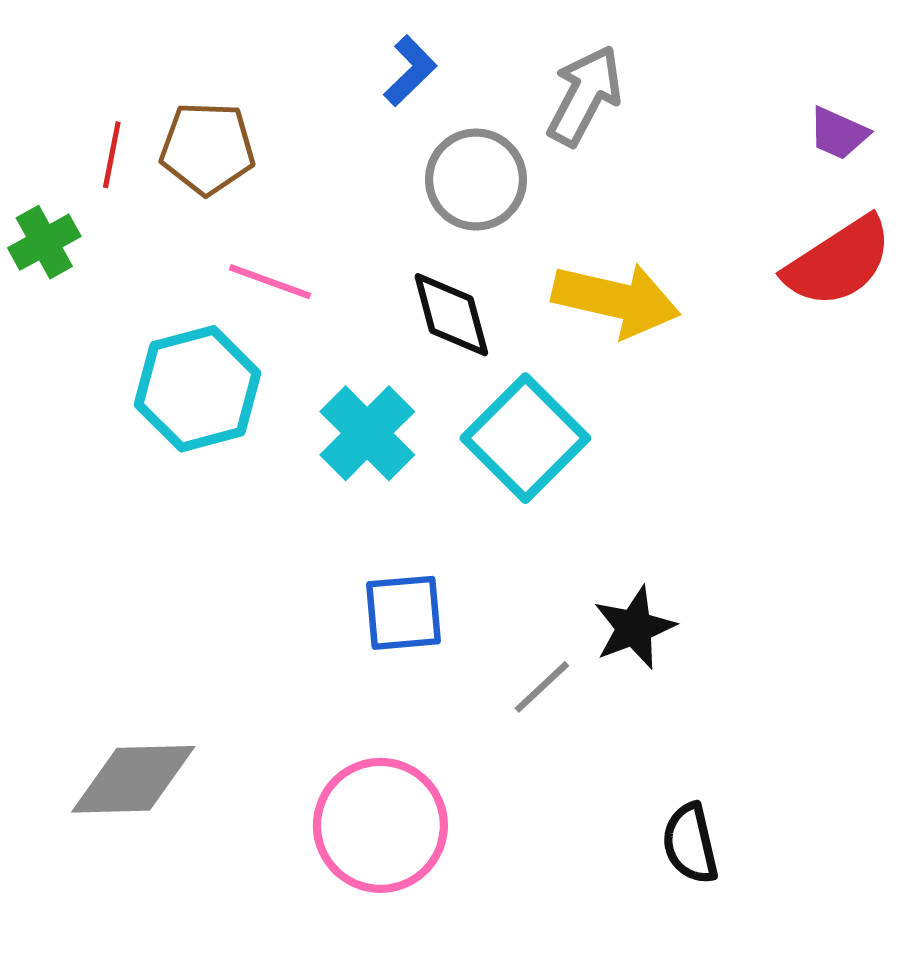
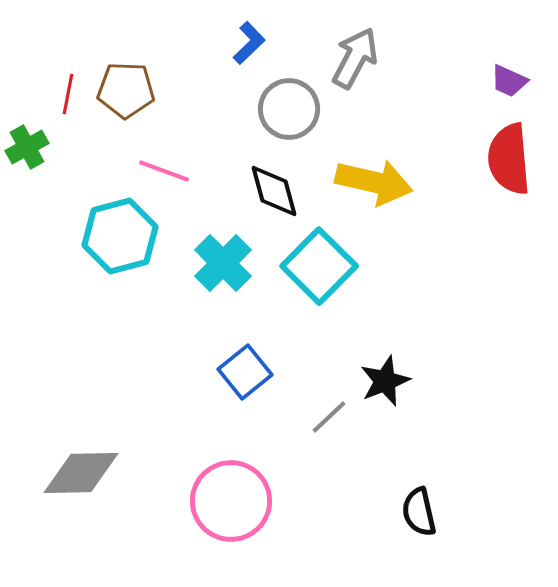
red semicircle: (838, 262) -> (509, 159), turned 118
blue square: (403, 613) -> (245, 372), turned -34

